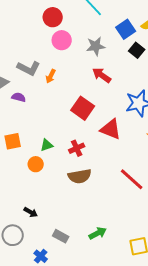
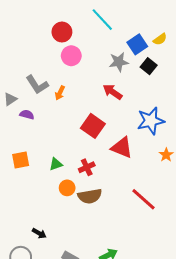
gray star: (96, 46) -> (119, 62), moved
gray L-shape: (29, 68) -> (37, 85), turned 30
orange circle: (36, 164) -> (67, 188), moved

